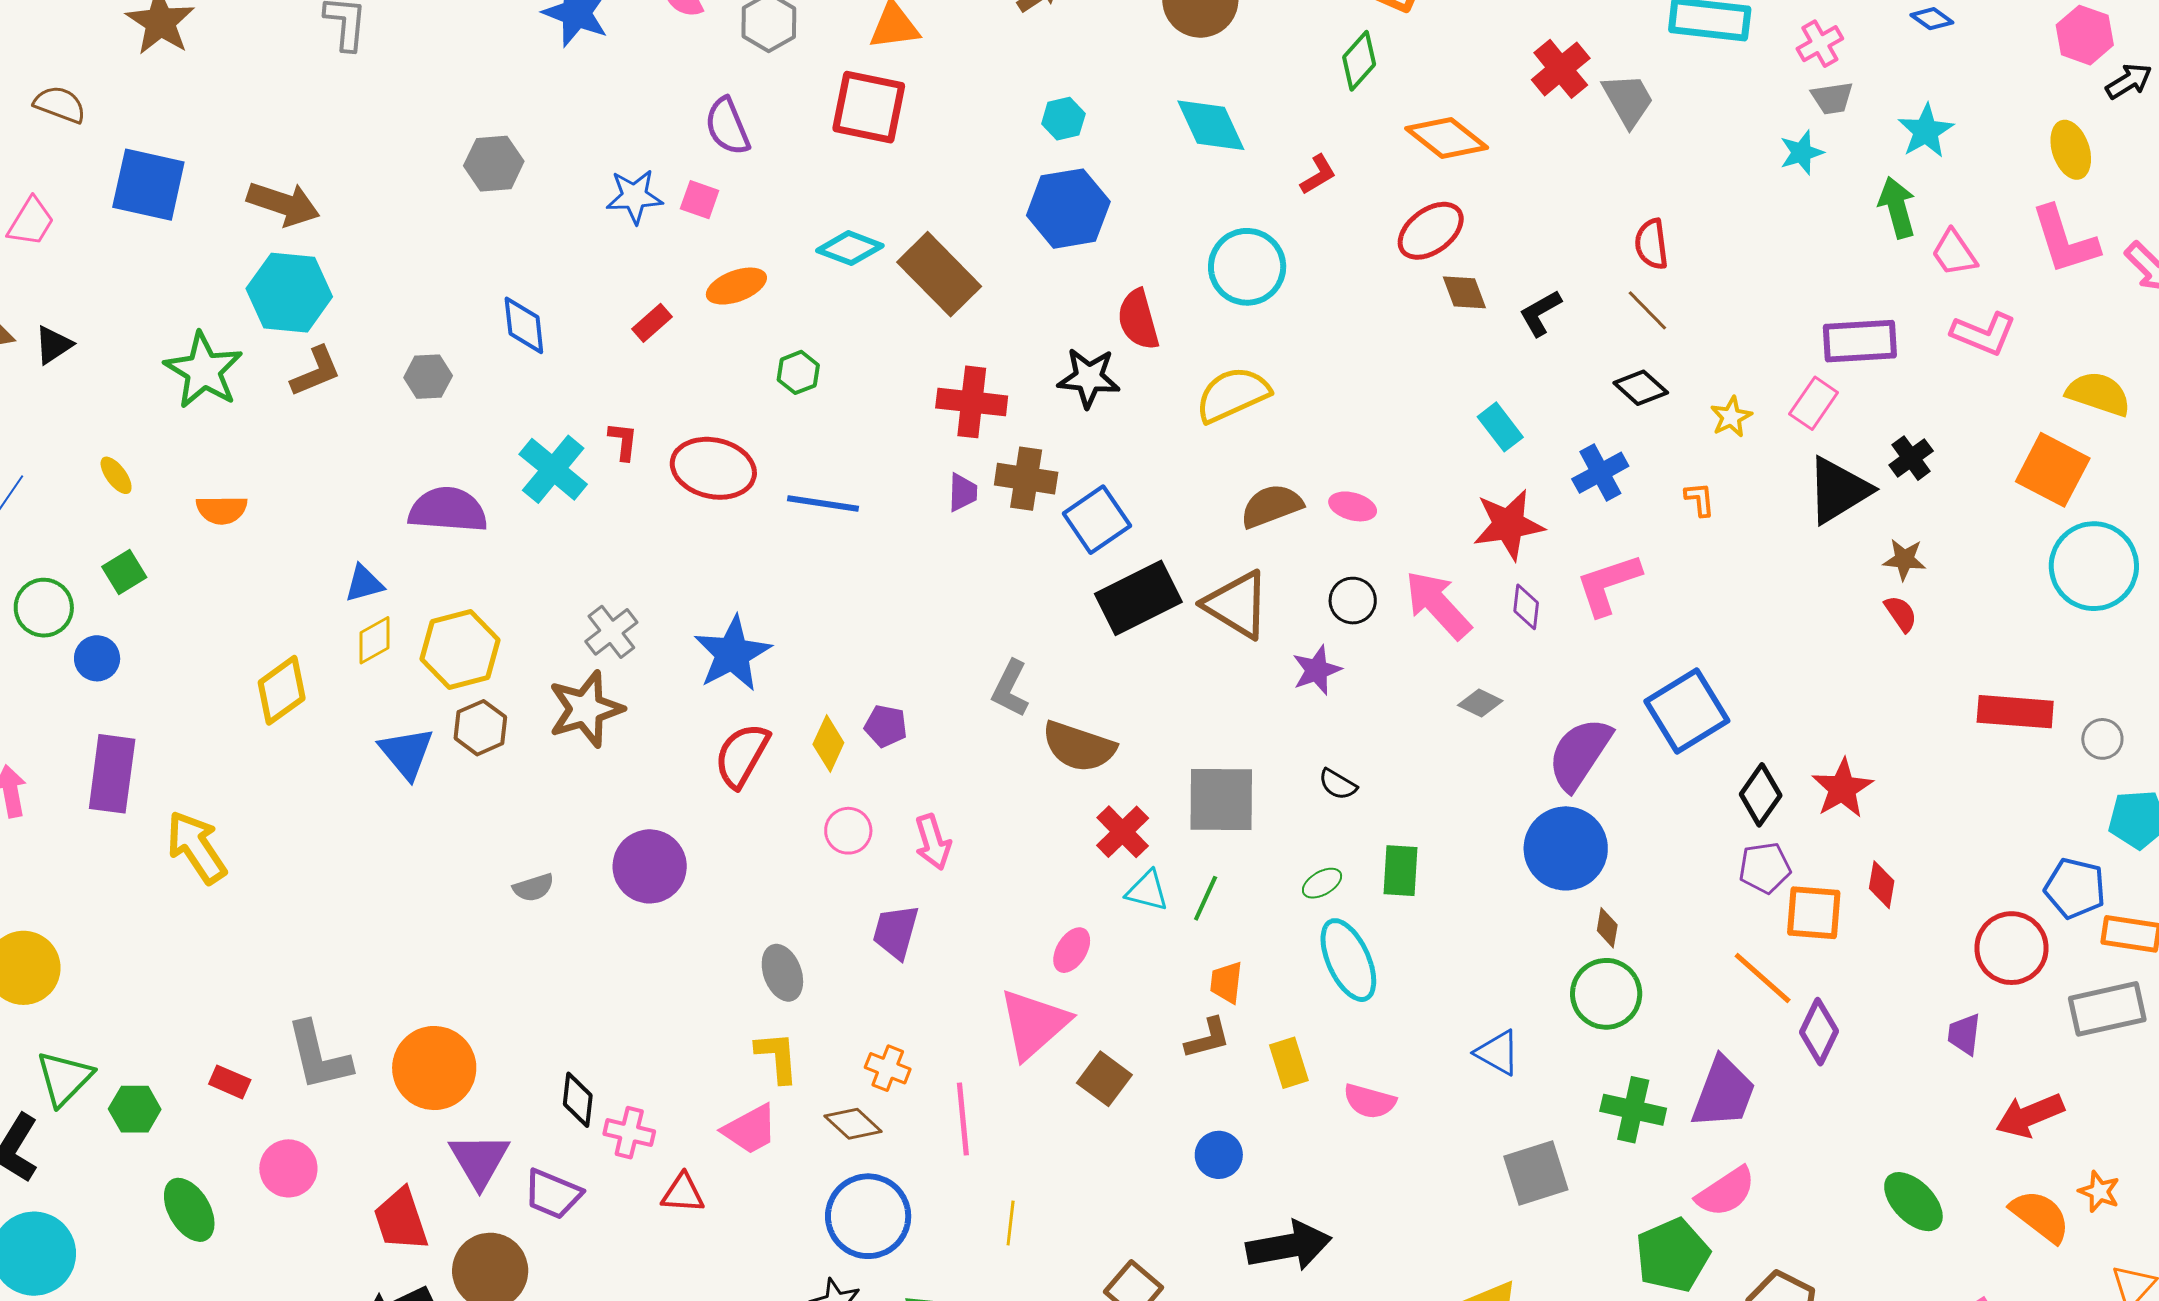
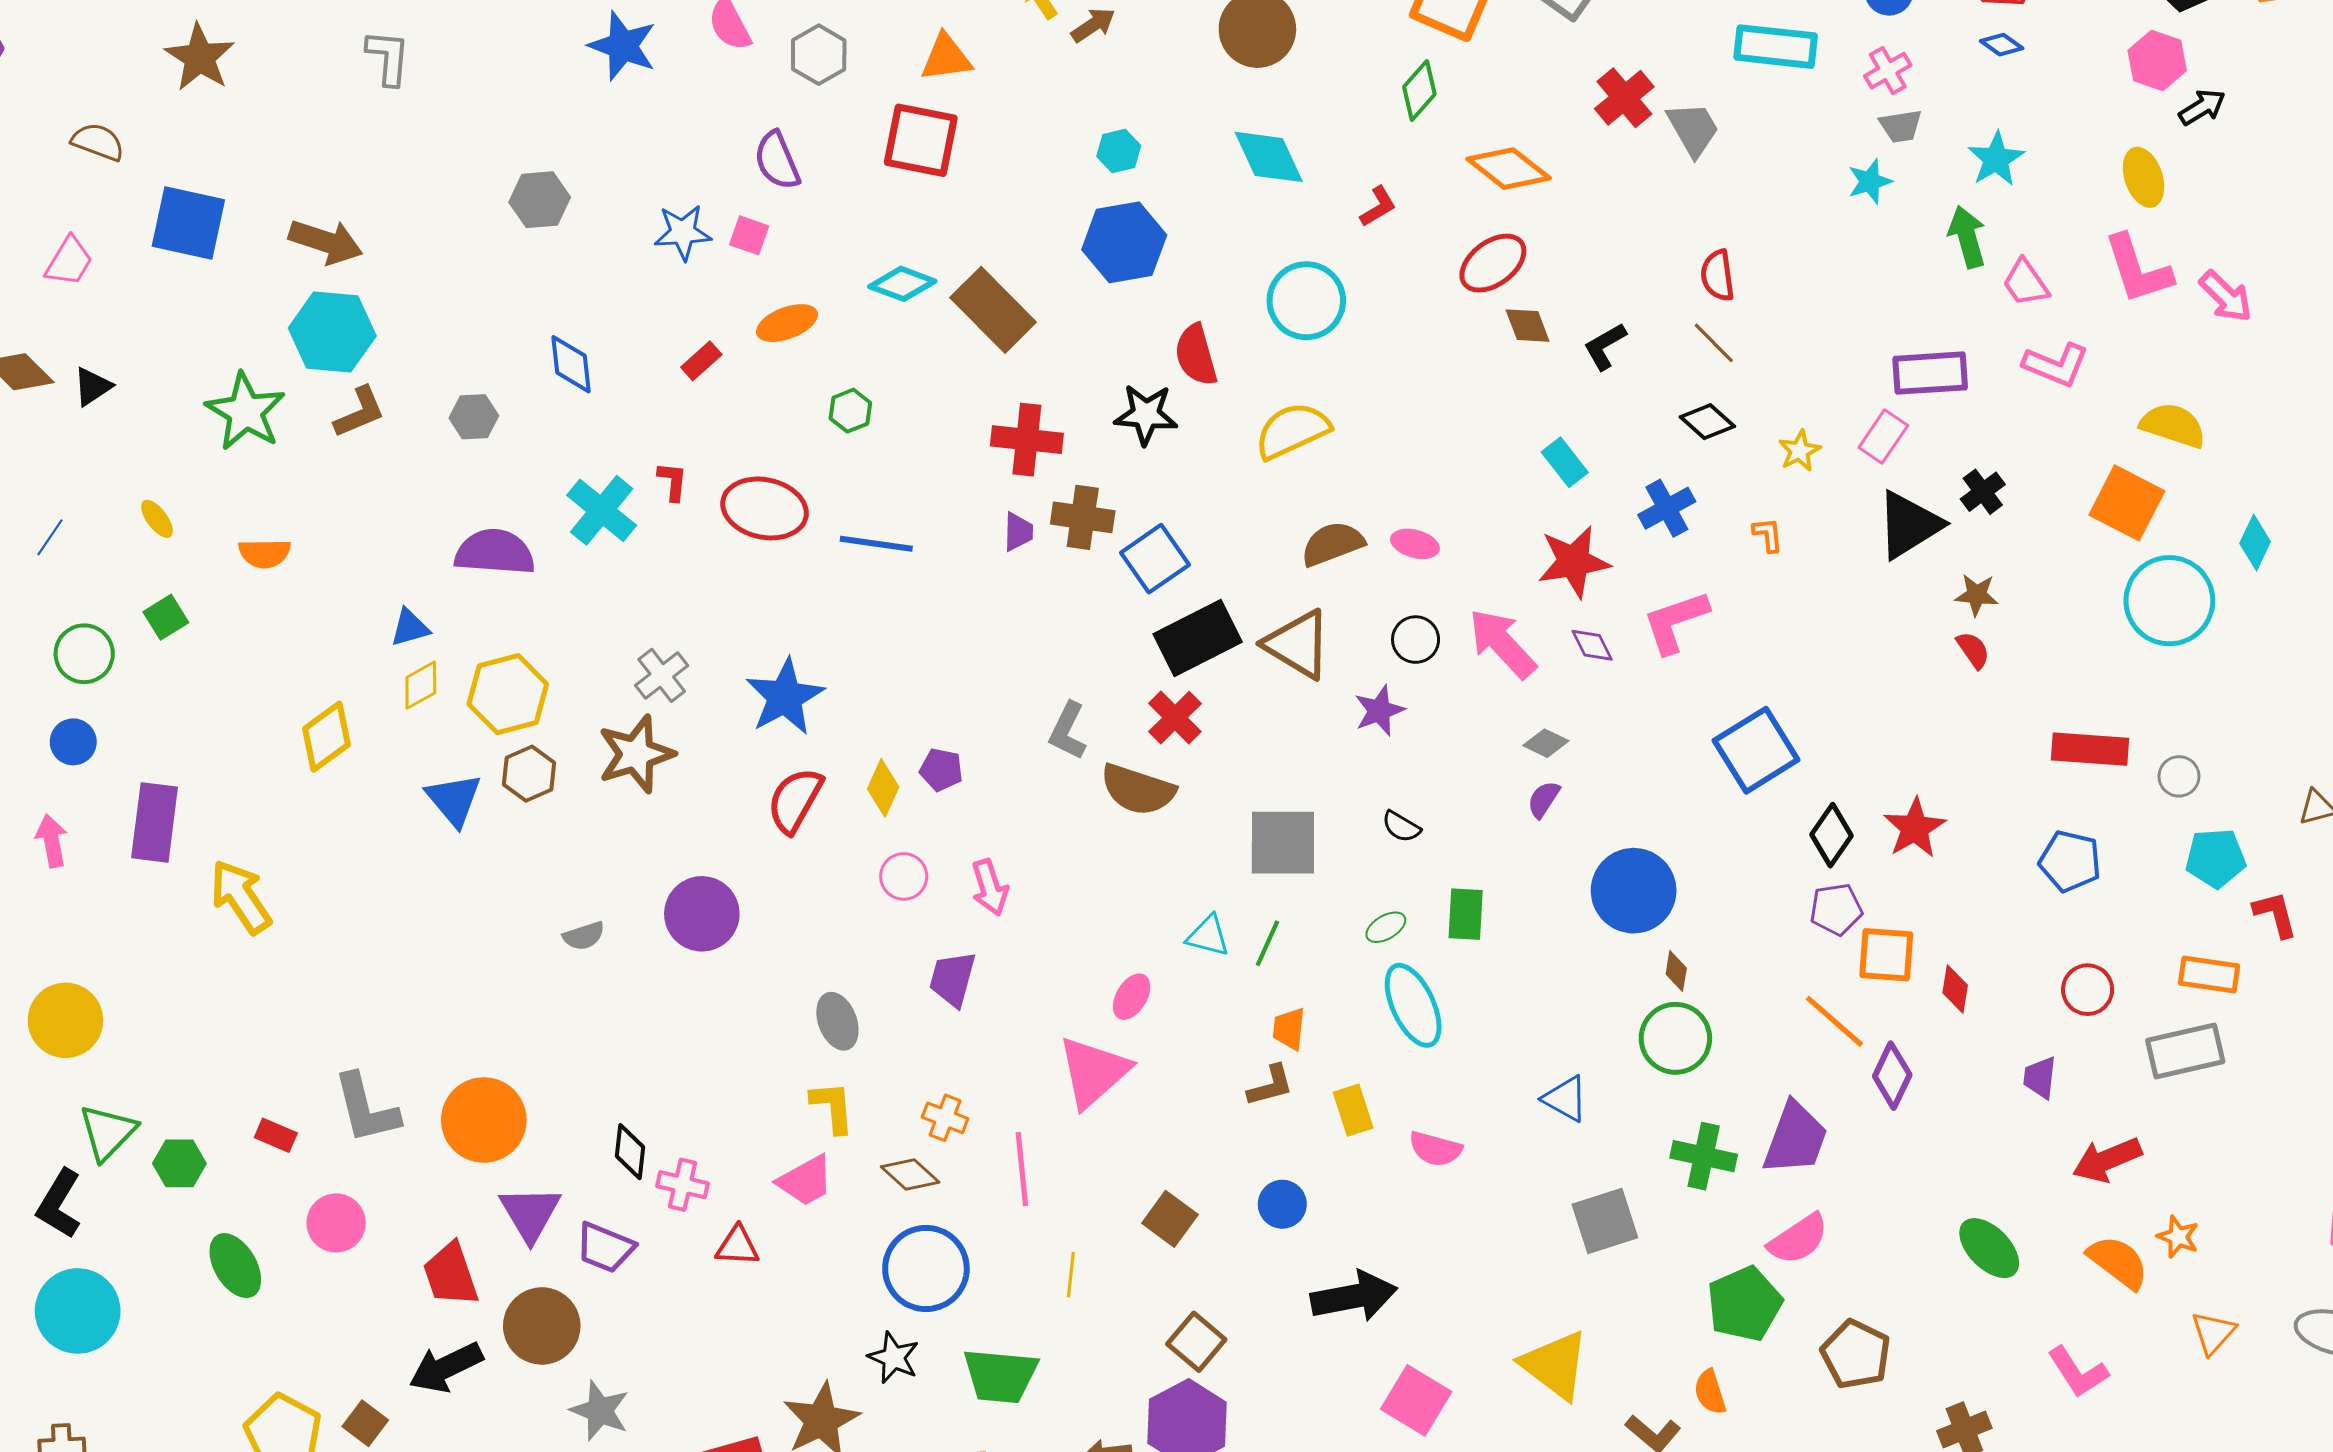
purple diamond: (1526, 607) -> (1592, 645), turned -33
blue circle: (97, 658) -> (73, 742), moved
purple semicircle: (1580, 754) -> (1544, 799), moved, size x0.5
red cross: (1123, 832) -> (1175, 718), moved
red diamond: (1882, 885) -> (1955, 989), moved
blue pentagon: (2075, 888) -> (2070, 861), moved
red circle: (2011, 948) -> (2088, 990), size x0.7
brown square: (1104, 1079) -> (1170, 1219), moved

